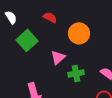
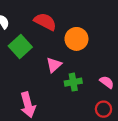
red semicircle: (50, 17) -> (45, 22), size x1.5

